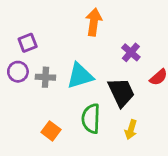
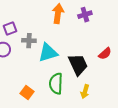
purple cross: (131, 52) -> (85, 15), moved, turned 32
gray cross: (45, 77) -> (29, 41), moved

